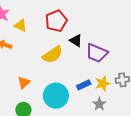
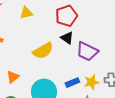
red pentagon: (56, 21) -> (66, 16), moved
yellow triangle: (21, 26) -> (26, 13), moved, turned -40

